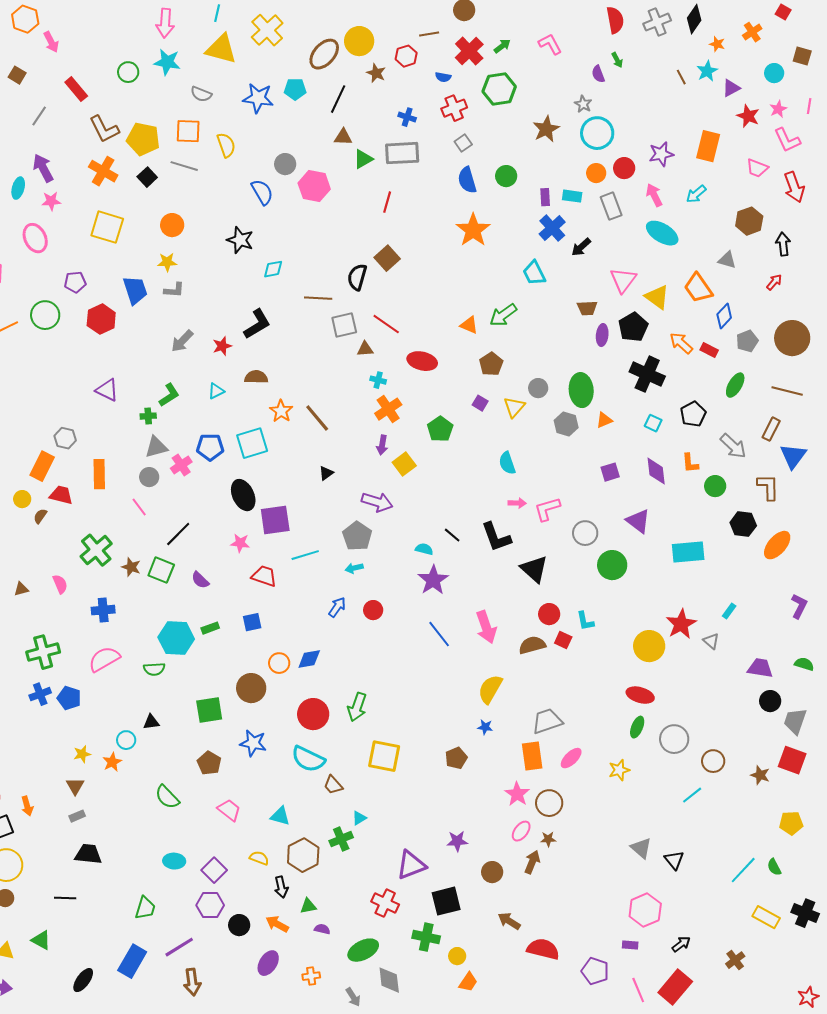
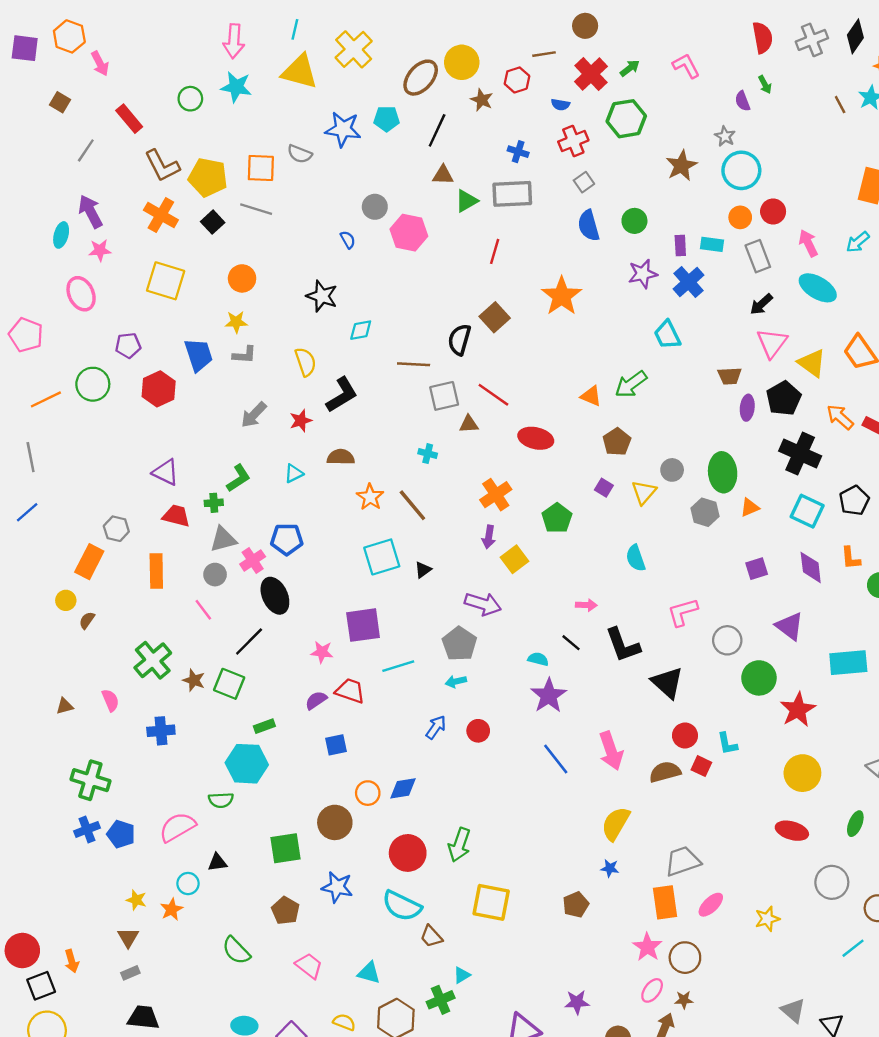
gray semicircle: (201, 94) -> (300, 154), moved
yellow semicircle: (226, 145) -> (305, 362), moved
purple star: (661, 154) -> (643, 274), moved
blue semicircle: (262, 192) -> (348, 240), size x0.6
orange star: (473, 230) -> (562, 296), moved
black arrow: (581, 247) -> (761, 304), moved
cyan cross: (378, 380) -> (428, 454), moved
cyan square: (653, 423) -> (807, 511), size x1.6
cyan square: (252, 443) -> (382, 557), moved
red trapezoid: (61, 495) -> (176, 516), moved
black ellipse: (243, 495) -> (275, 596), moved
pink arrow: (517, 503) -> (586, 605), moved
purple semicircle: (200, 580) -> (316, 700), moved, turned 102
red star: (681, 624) -> (798, 710), moved
green rectangle: (210, 628) -> (264, 726), moved
green cross: (43, 652) -> (90, 780), turned 32
pink semicircle: (104, 659) -> (177, 827), moved
green ellipse: (637, 727) -> (855, 824), moved
yellow star: (82, 754) -> (136, 900), turned 30

